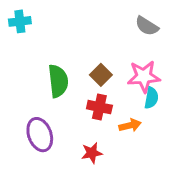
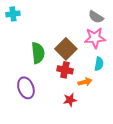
brown square: (101, 75) -> (66, 49), size x1.5
pink star: (144, 76) -> (95, 38), moved
red star: (92, 153) -> (70, 100), moved

